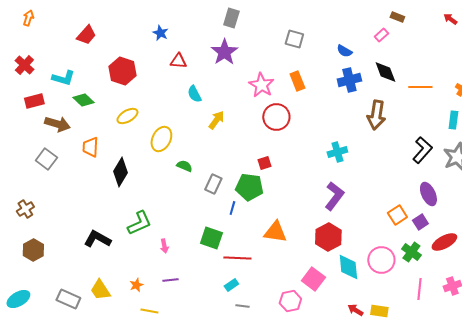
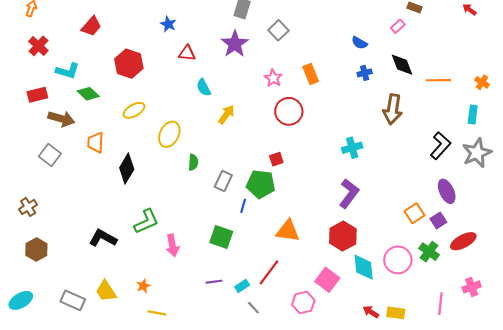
gray square: (294, 39) -> (278, 30), moved, turned 30
red cross: (24, 65) -> (38, 46), moved
blue cross: (349, 80) -> (365, 73), size x0.6
pink star: (261, 85) -> (273, 78), size x0.7
green semicircle: (184, 166) -> (193, 162), turned 70
pink arrow: (164, 246) -> (172, 245), size x1.5
red line: (237, 258) -> (269, 272), moved, turned -56
purple line: (170, 280) -> (214, 282), moved
pink line: (419, 289) -> (440, 304), moved
gray line: (242, 306) -> (253, 308), turned 40

